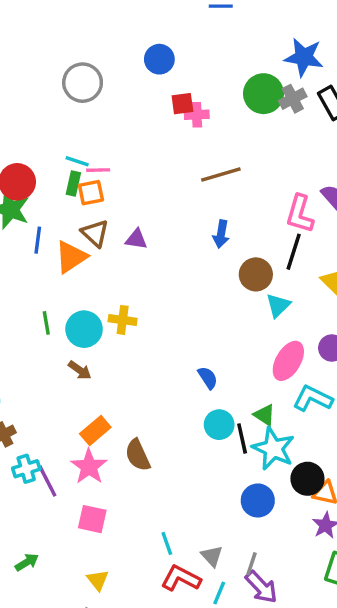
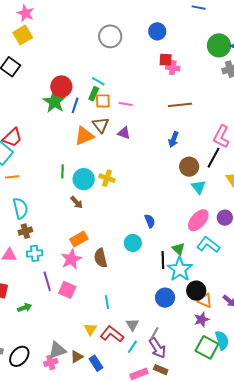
green circle: (263, 94) -> (219, 45), moved
pink line: (98, 170) -> (126, 104), moved
blue line: (38, 240) -> (75, 105), moved
cyan triangle: (278, 305) -> (199, 187), turned -35
cyan circle: (219, 425) -> (133, 243), moved
purple line: (47, 481) -> (47, 281), moved
cyan line: (167, 543) -> (107, 302), moved
yellow triangle: (98, 580) -> (90, 329), moved

